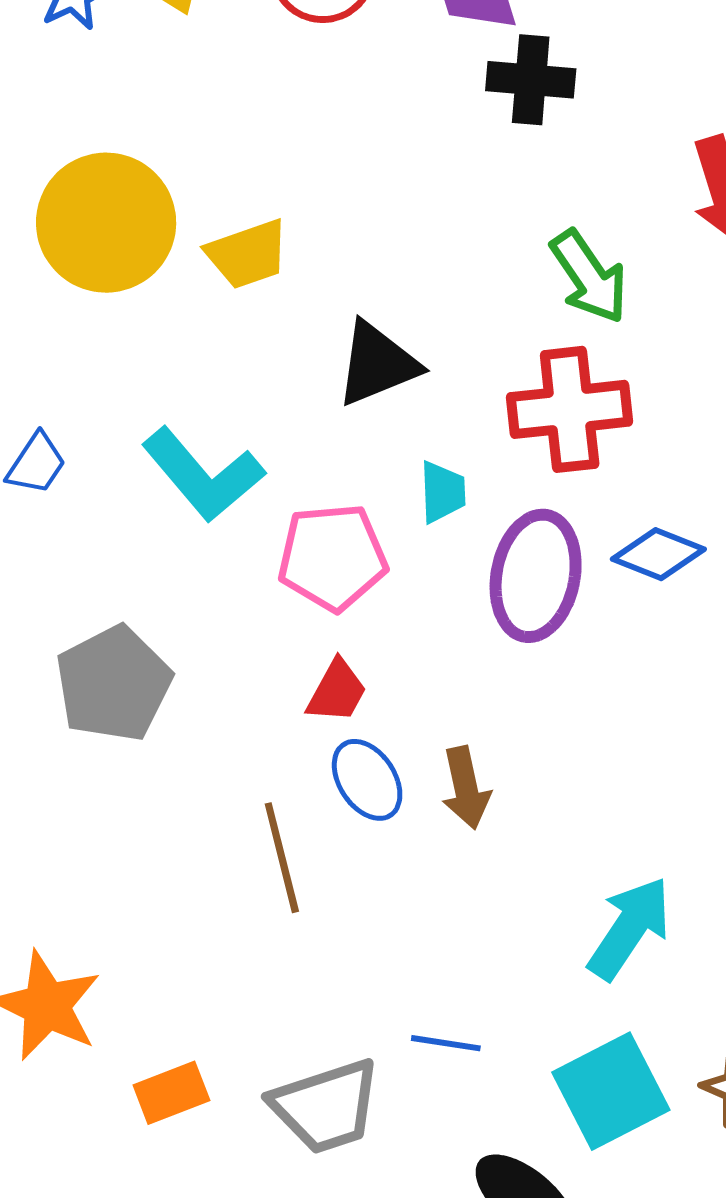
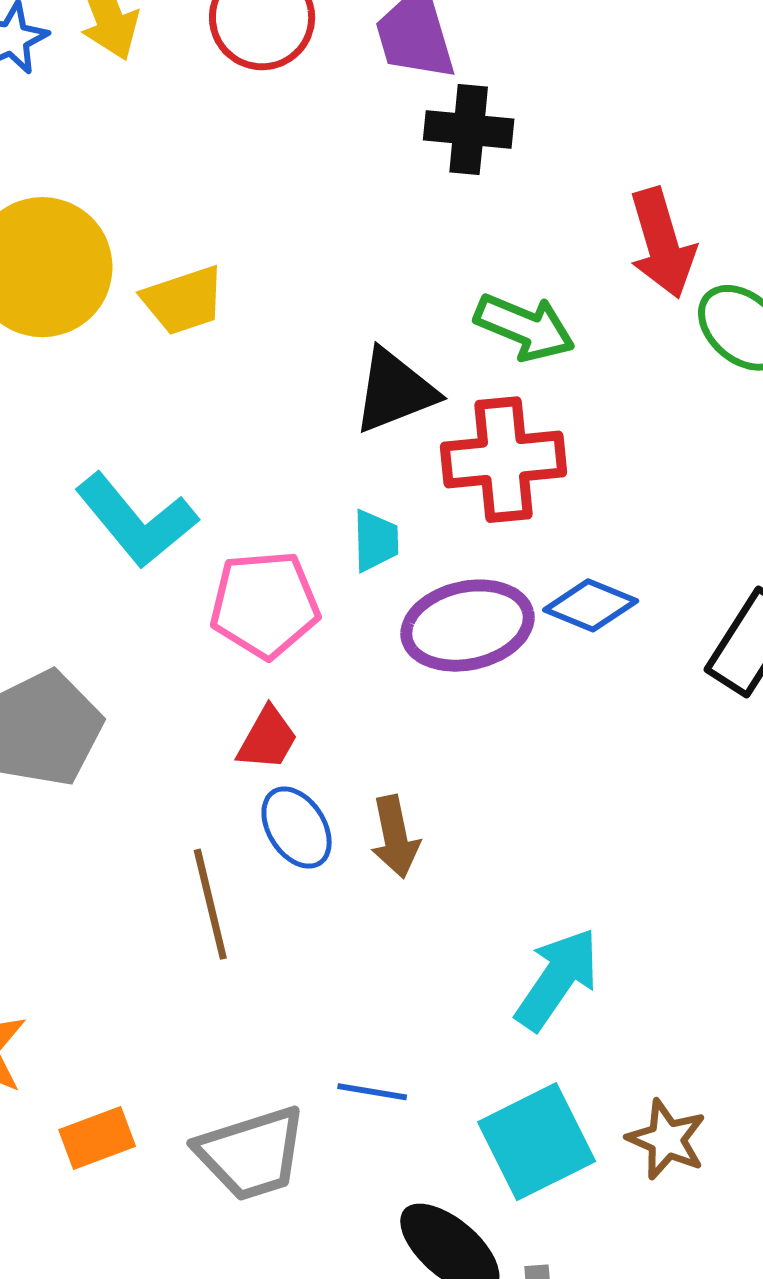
green arrow: (589, 277) -> (525, 327), turned -34
black triangle: (377, 364) -> (395, 391), moved
purple ellipse: (536, 576) -> (467, 626), turned 66

